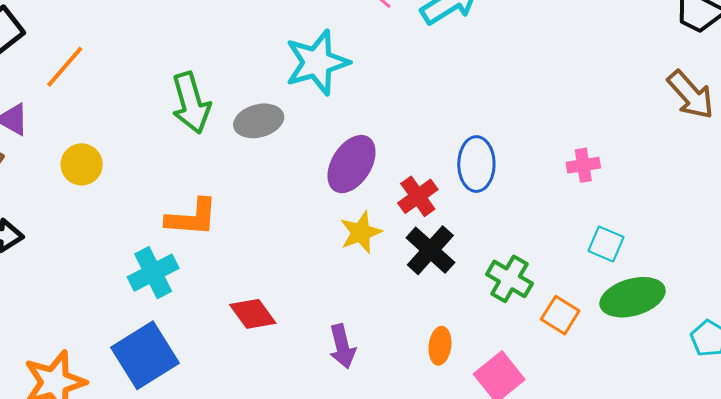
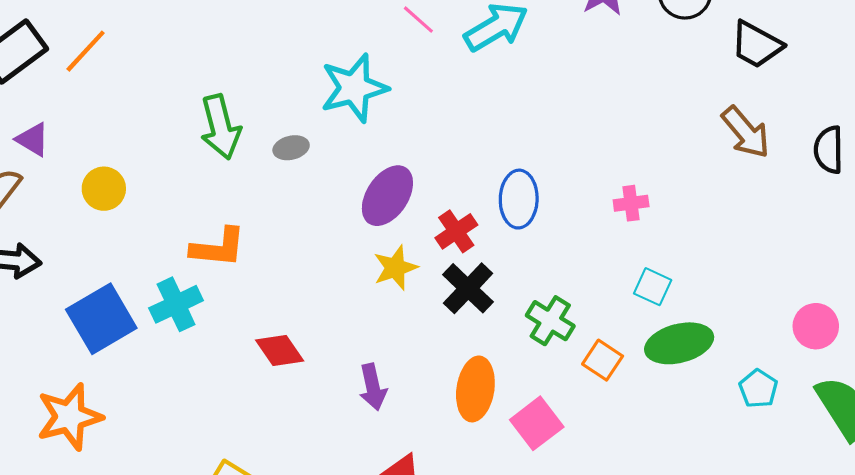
orange line: (65, 67) -> (86, 51), moved
gray ellipse: (259, 121) -> (291, 148), size x0.7
orange ellipse: (440, 346) -> (475, 389), size x1.6
blue square: (145, 355) -> (101, 319), moved

